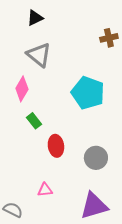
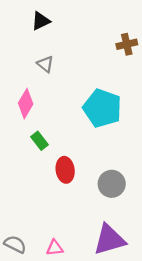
gray triangle: (39, 55) -> (45, 64), size x0.6
pink triangle: (45, 190) -> (55, 248), moved

